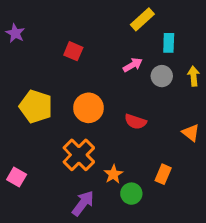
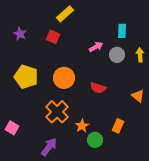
yellow rectangle: (142, 19) -> (65, 14), moved
purple star: (15, 33) -> (20, 34), moved
purple arrow: (83, 203) -> (49, 147), moved

